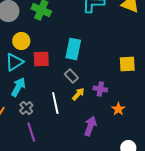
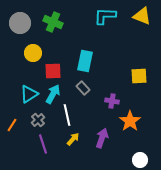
cyan triangle: (14, 62) -> (29, 94), moved
cyan arrow: (18, 87) -> (53, 94), moved
yellow arrow: (78, 94) -> (73, 139), moved
orange star: (118, 109) -> (130, 121), size x1.5

